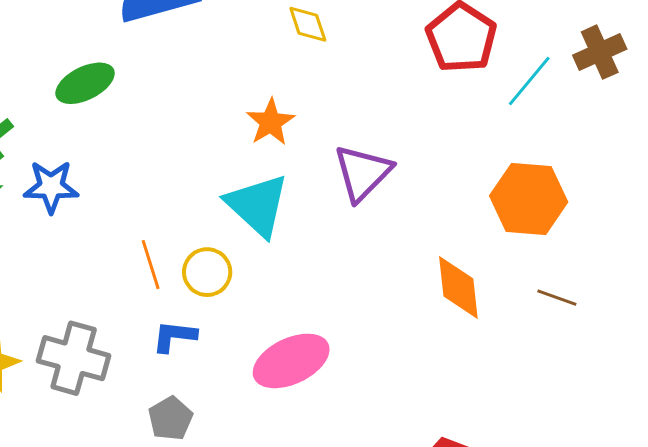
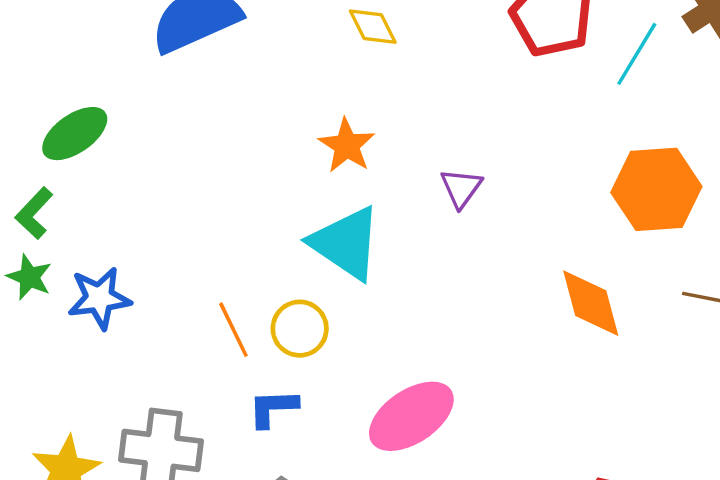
green ellipse: (85, 83) -> (75, 134), moved
purple triangle: (363, 173) -> (461, 188), size x0.6
blue star: (51, 187) -> (99, 298), moved

